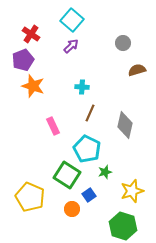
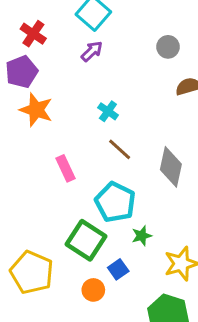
cyan cross: (82, 87) -> (108, 111), turned 32
brown line: (90, 113) -> (120, 149), turned -72

